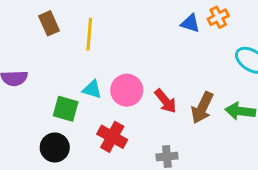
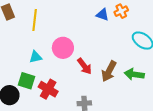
cyan triangle: (92, 89) -> (36, 57), turned -32
pink circle: (127, 90) -> (63, 48), moved
green square: (66, 109) -> (26, 81), moved

